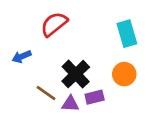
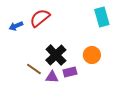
cyan rectangle: (127, 34) -> (102, 17), moved
blue arrow: (22, 57) -> (16, 26), moved

